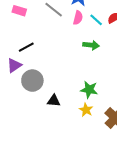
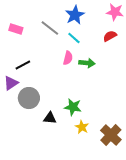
pink semicircle: (78, 18) -> (68, 58), moved
cyan line: (96, 20) -> (74, 38), moved
green star: (89, 90) -> (73, 107), moved

